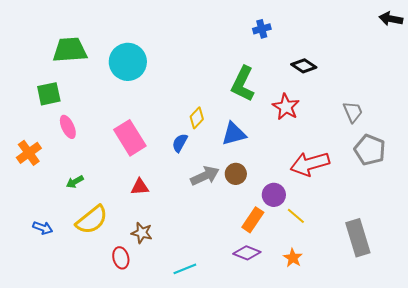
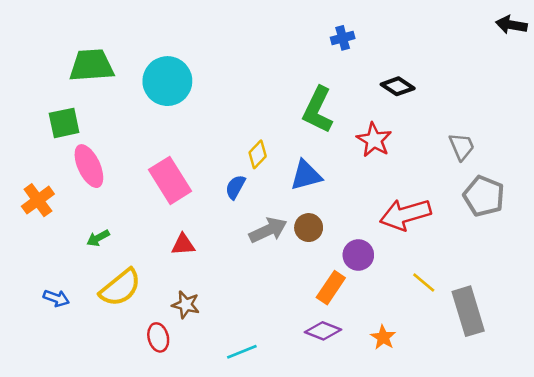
pink ellipse: (68, 127) -> (89, 166), size x1.4
yellow line: (296, 216) -> (424, 282), moved

